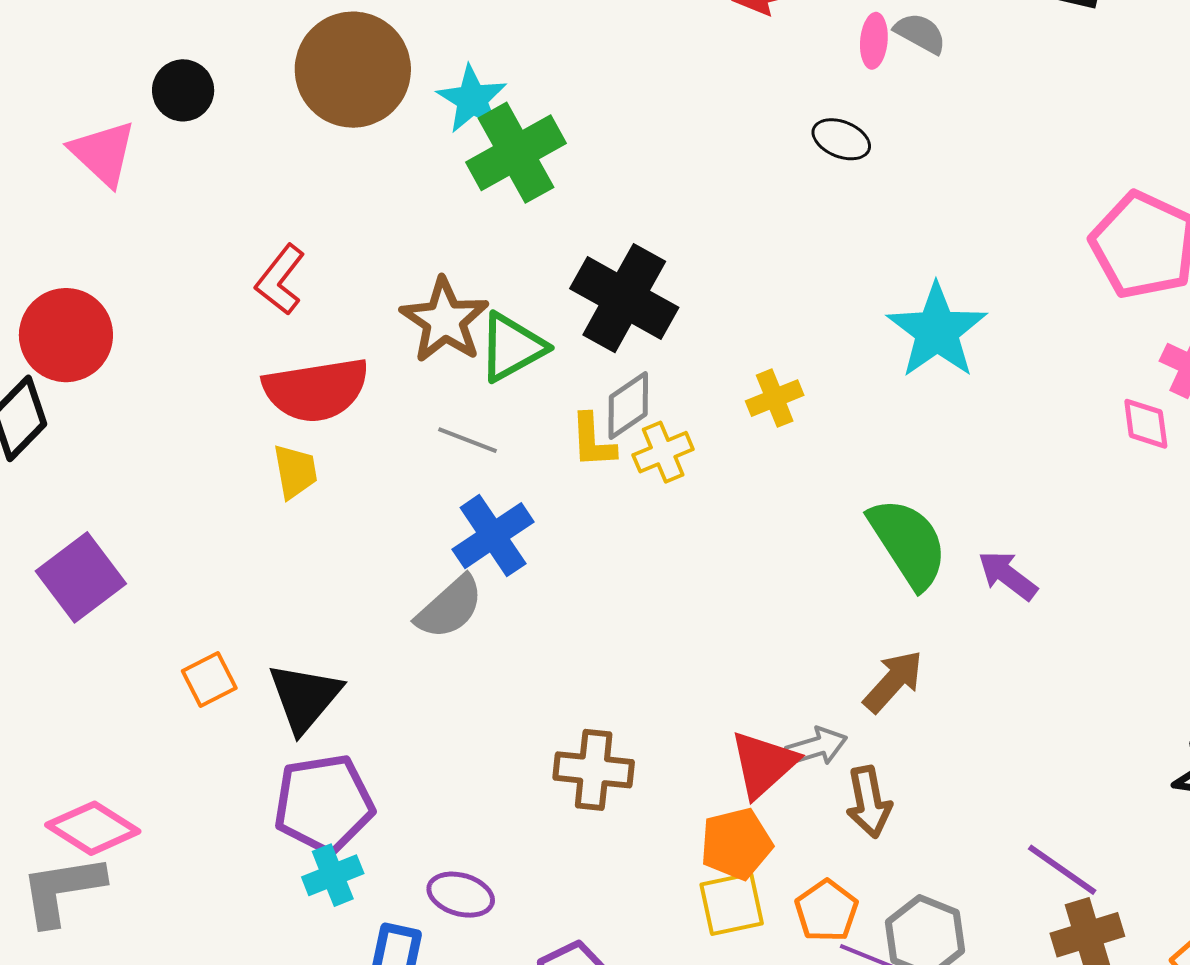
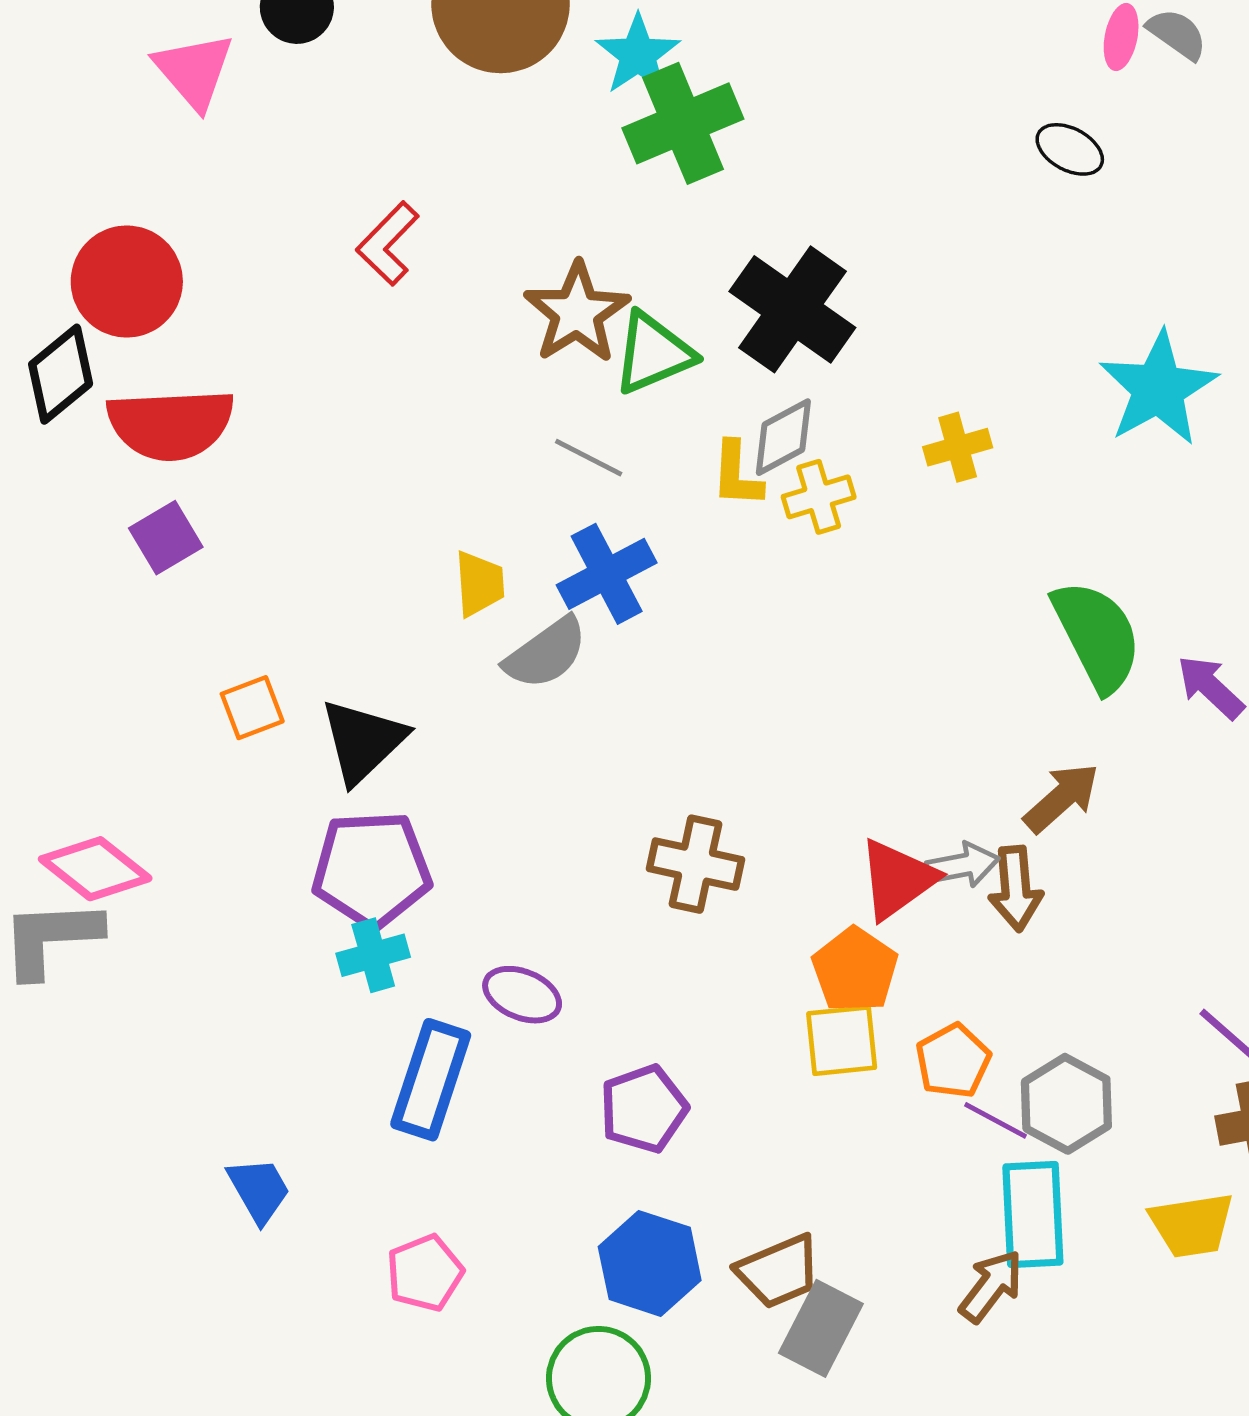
red semicircle: (316, 390) -> (171, 424), moved
yellow trapezoid: (295, 472) -> (479, 584), moved
purple square: (81, 577) -> (166, 538), moved, size x0.7
brown arrow: (869, 802) -> (1016, 889), moved
orange pentagon: (736, 844) -> (855, 970), turned -30

